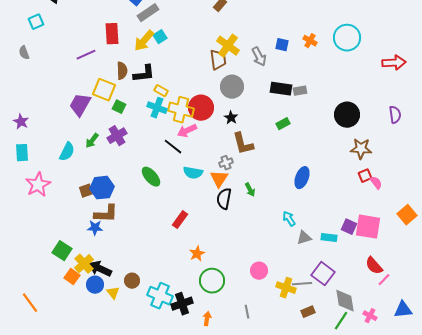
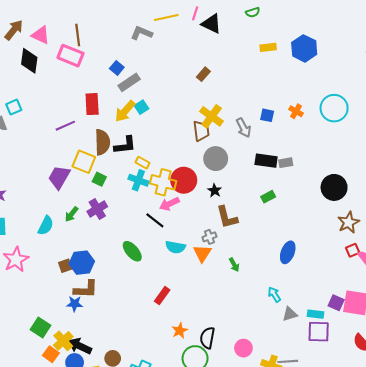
cyan square: (36, 22) -> (14, 107), moved
brown semicircle: (122, 71) -> (102, 142), size x1.4
brown star: (361, 149) -> (348, 222), turned -30
black semicircle: (224, 199) -> (207, 338), moved
purple square: (323, 274) -> (319, 332), moved, turned -35

